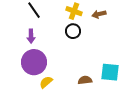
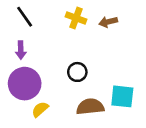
black circle: (73, 31) -> (77, 72), moved
brown semicircle: (85, 80) -> (90, 107), size x1.5

